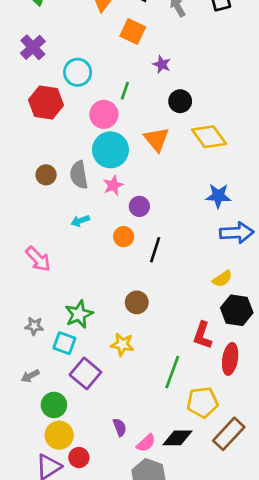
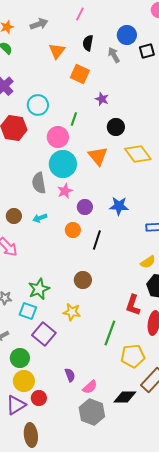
brown circle: (46, 175) -> (14, 216), moved
blue star: (218, 196) -> (119, 206), moved
black diamond: (178, 438) -> (125, 397), moved

